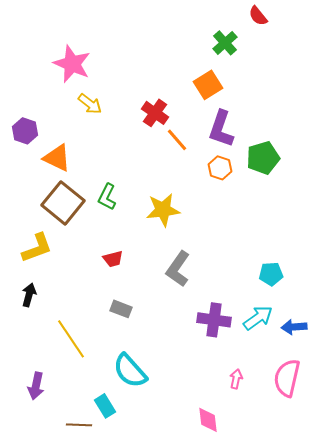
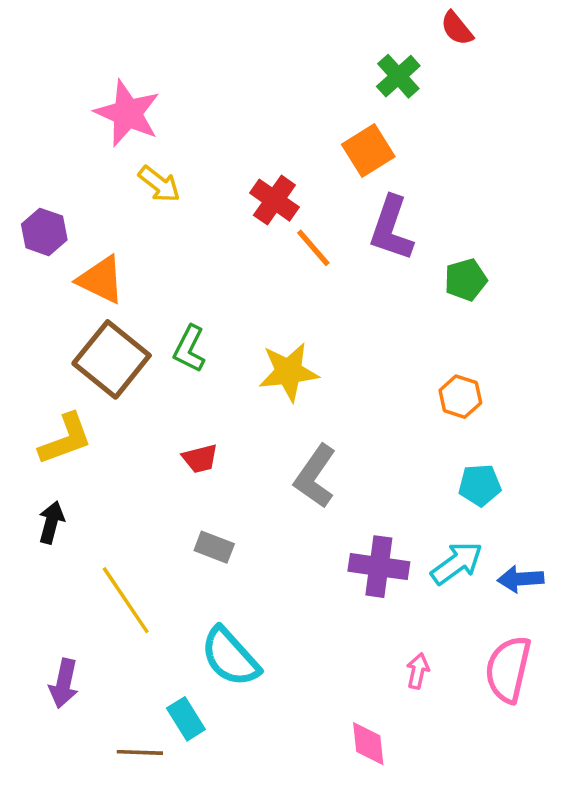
green pentagon: (263, 158) -> (466, 280), size x0.7
orange hexagon: (220, 168) -> (460, 397), moved

